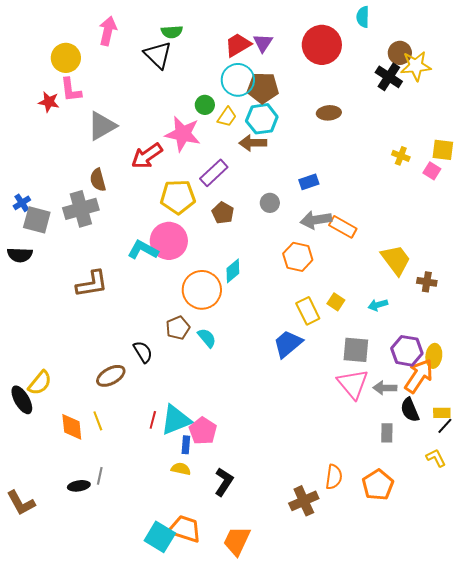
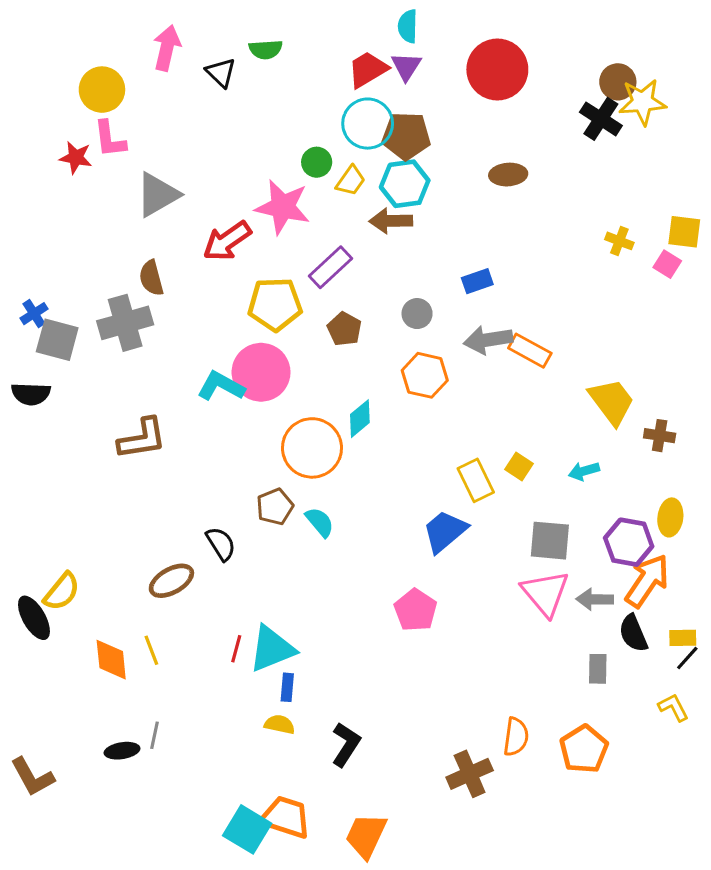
cyan semicircle: (363, 17) -> (408, 26), moved
black triangle: (158, 55) -> (221, 73), moved, size x0.7
orange hexagon: (298, 257) -> (425, 375), moved
yellow ellipse: (434, 356) -> (670, 517), moved
pink pentagon: (203, 431) -> (415, 610), moved

